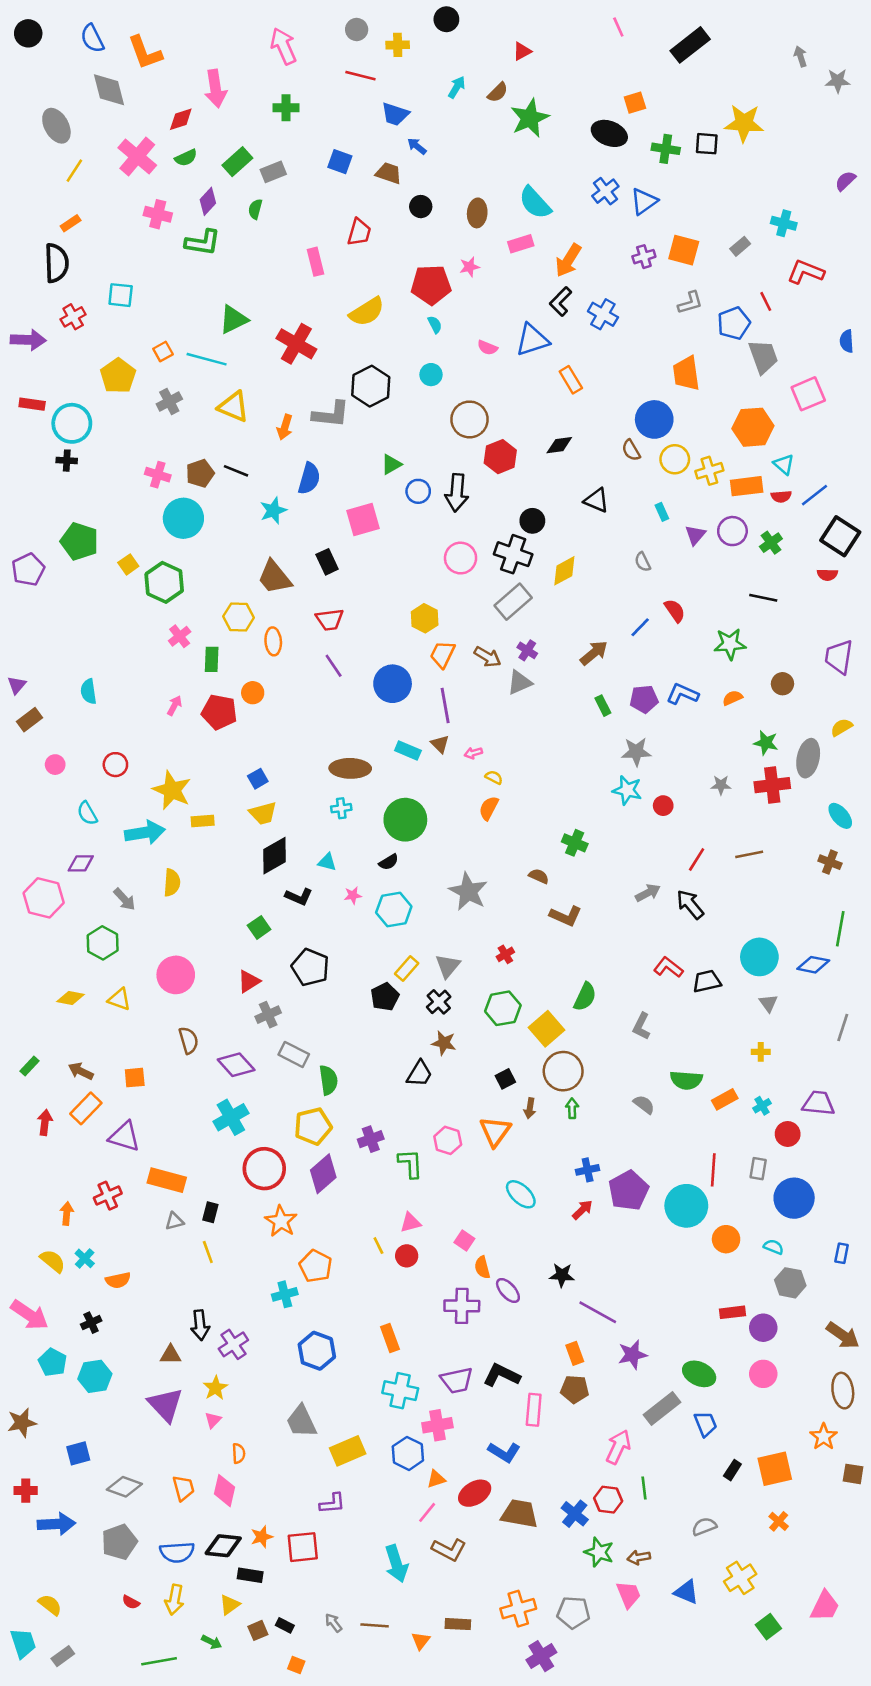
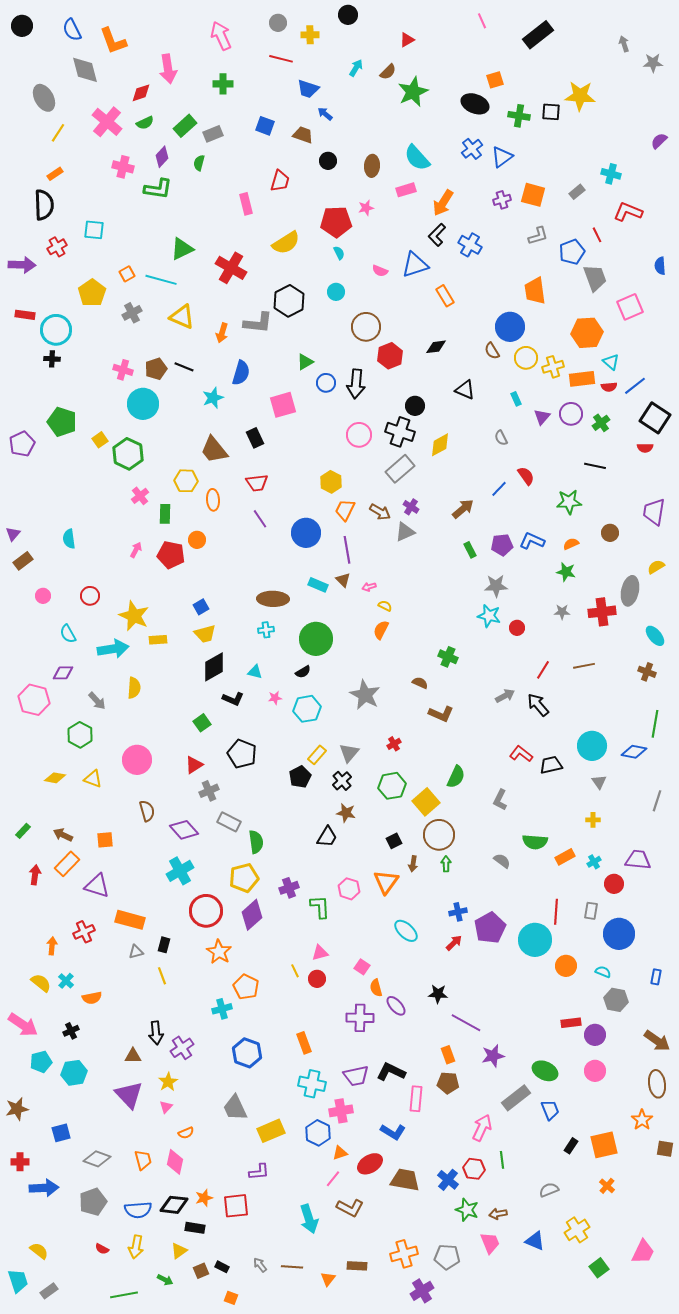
green star: (766, 743) -> (566, 572), moved
cyan pentagon: (53, 1362) -> (41, 1062), turned 30
orange semicircle: (239, 1453) -> (186, 1133), turned 70

